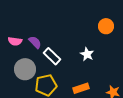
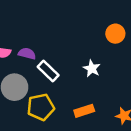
purple semicircle: (35, 42) -> (27, 54), turned -32

